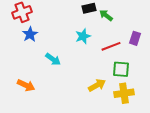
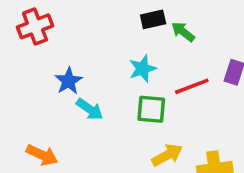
blue star: (30, 34) -> (68, 81), moved
green square: (121, 69) -> (151, 109), moved

